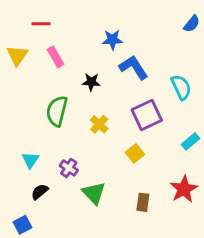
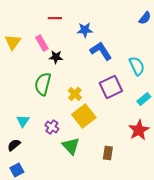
red line: (41, 24) -> (55, 18), moved
black star: (91, 82) -> (56, 57), moved
cyan rectangle: (190, 141) -> (144, 99), moved
yellow square: (135, 153) -> (84, 116), moved, size x1.6
red star: (184, 189) -> (139, 130), moved
black semicircle: (40, 192) -> (14, 145), moved

